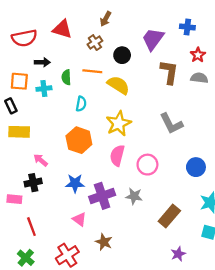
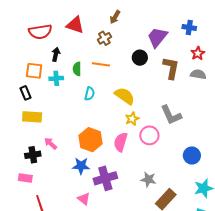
black circle: (122, 55) -> (140, 58), moved
black arrow: (42, 62) -> (56, 54), turned -80
yellow semicircle: (118, 85) -> (125, 96), moved
yellow star: (119, 124) -> (132, 119), moved, size x0.6
orange hexagon: (79, 140) -> (91, 140), moved
pink circle: (147, 165) -> (149, 135), moved
black cross: (33, 183) -> (33, 155), moved
gray star: (134, 196) -> (148, 179), moved

